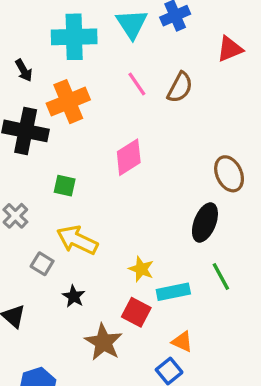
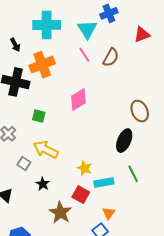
cyan triangle: (132, 24) -> (87, 29), moved
orange triangle: (182, 342) -> (109, 213), turned 40

